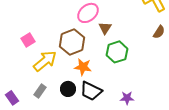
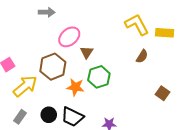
orange star: (83, 67) -> (75, 87), moved

